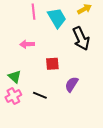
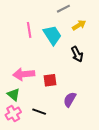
black arrow: (81, 39) -> (77, 54), size x0.7
pink arrow: (27, 44) -> (24, 74), moved, size x1.5

